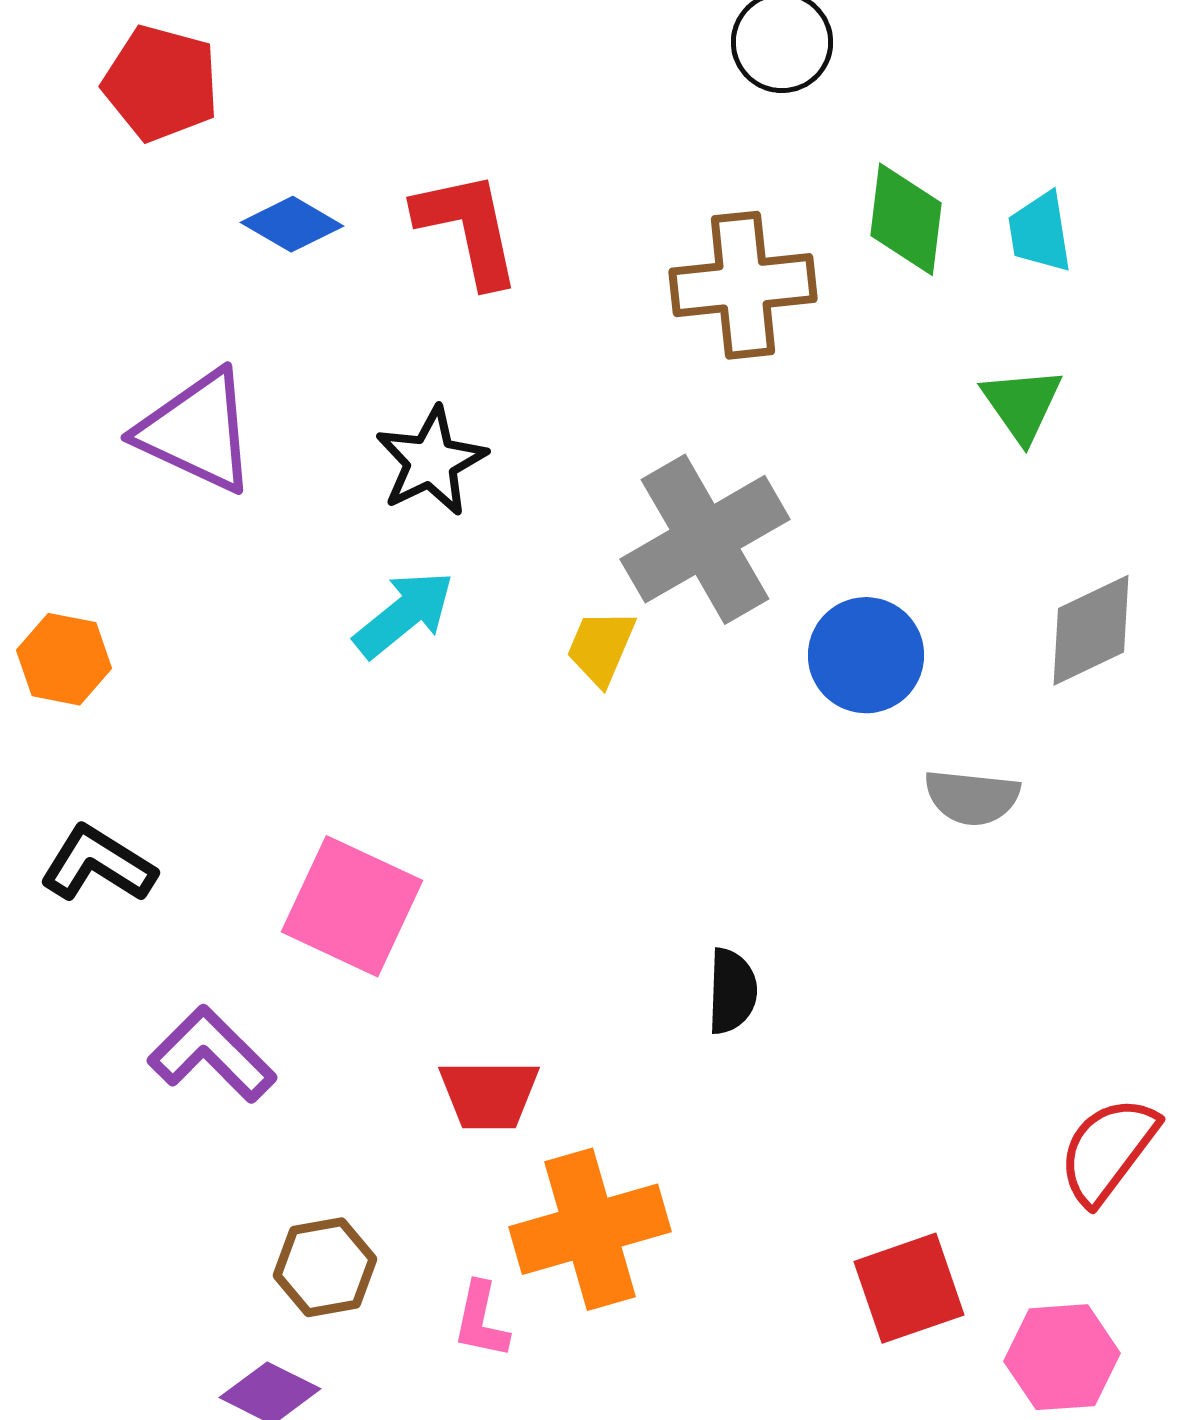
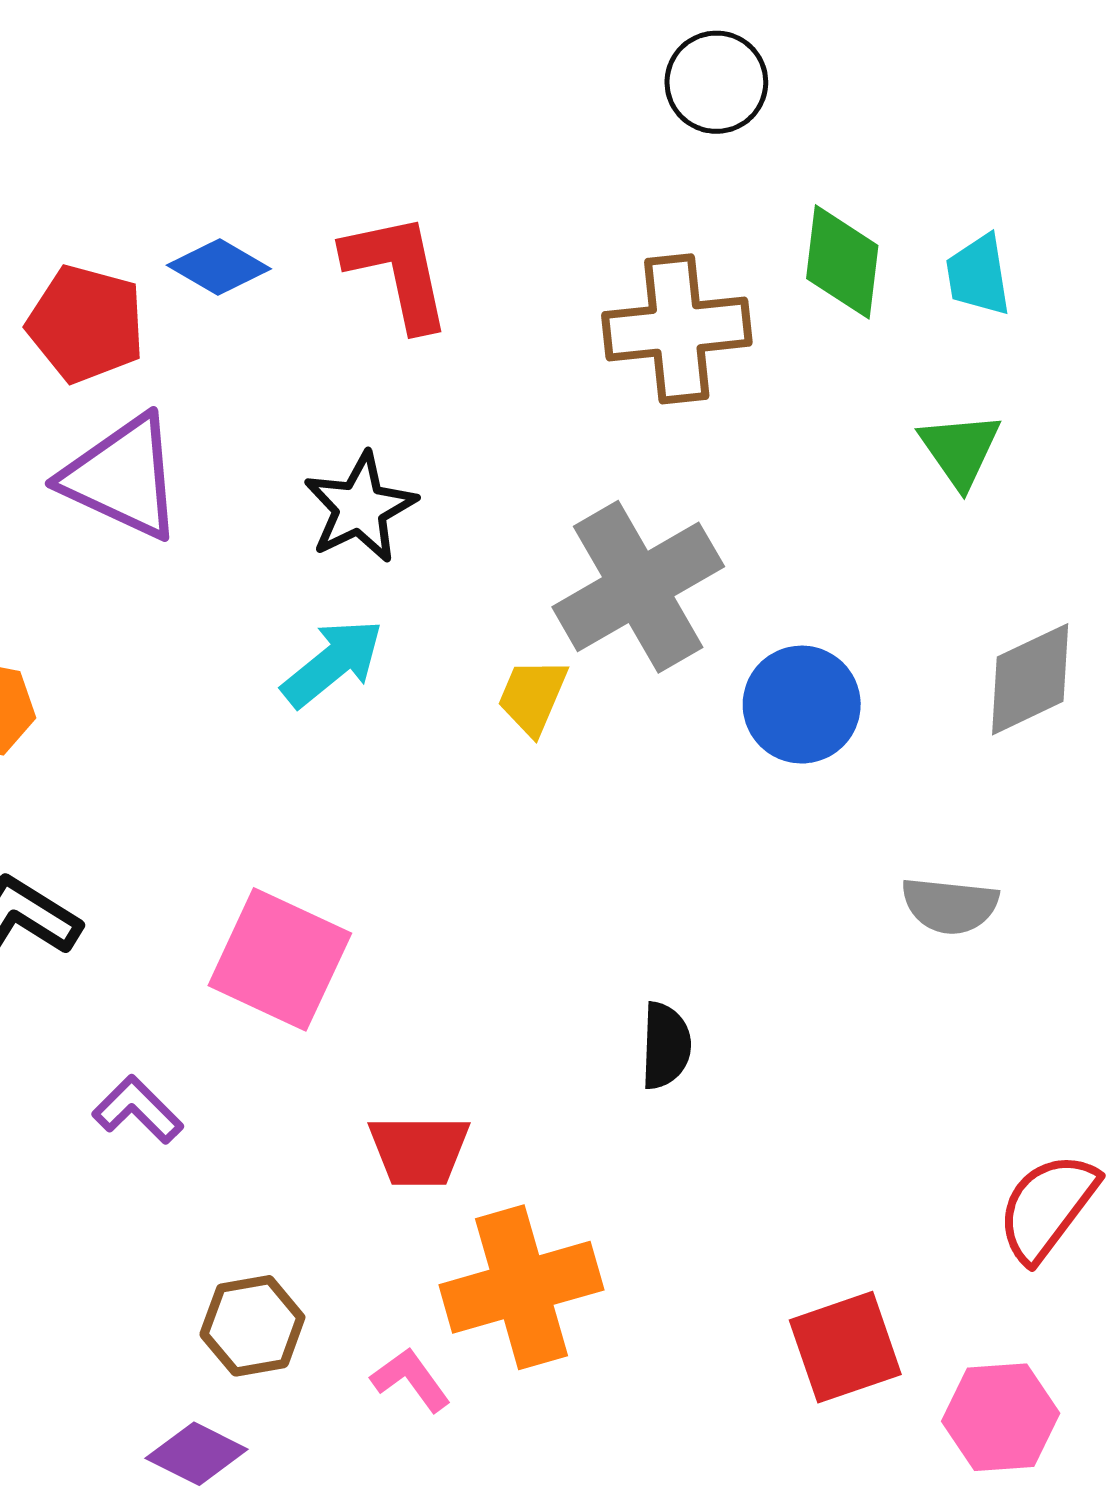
red pentagon: (161, 83) -> (86, 324), moved
gray semicircle: (972, 797) -> (950, 906), moved
purple L-shape: (212, 1054) -> (138, 1110), size x0.7
pink L-shape: (481, 1320) -> (411, 1380), turned 132

